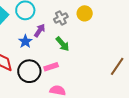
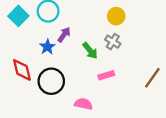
gray cross: (61, 18) -> (113, 42), moved, turned -32
pink rectangle: (51, 67) -> (106, 75), moved

